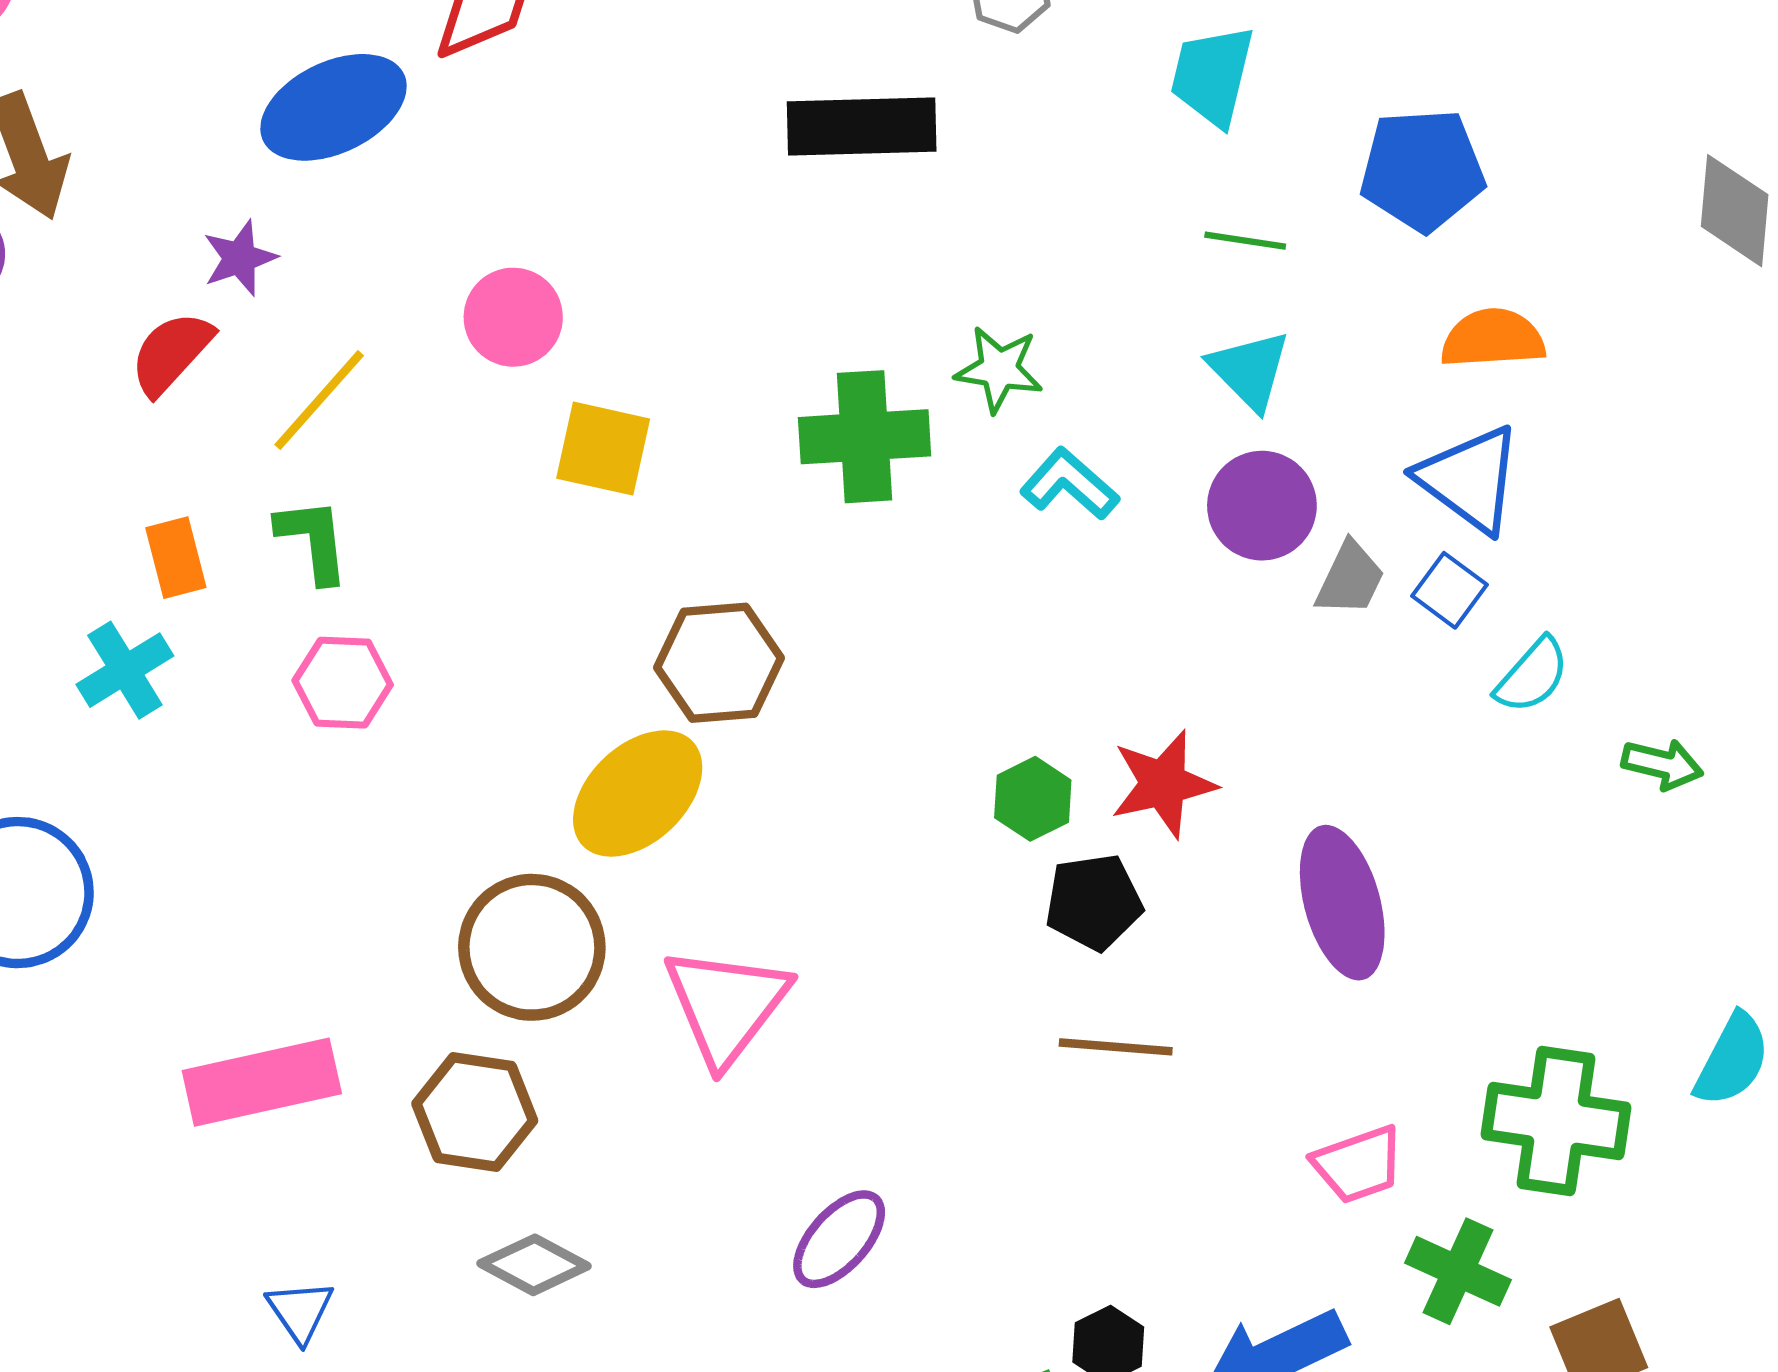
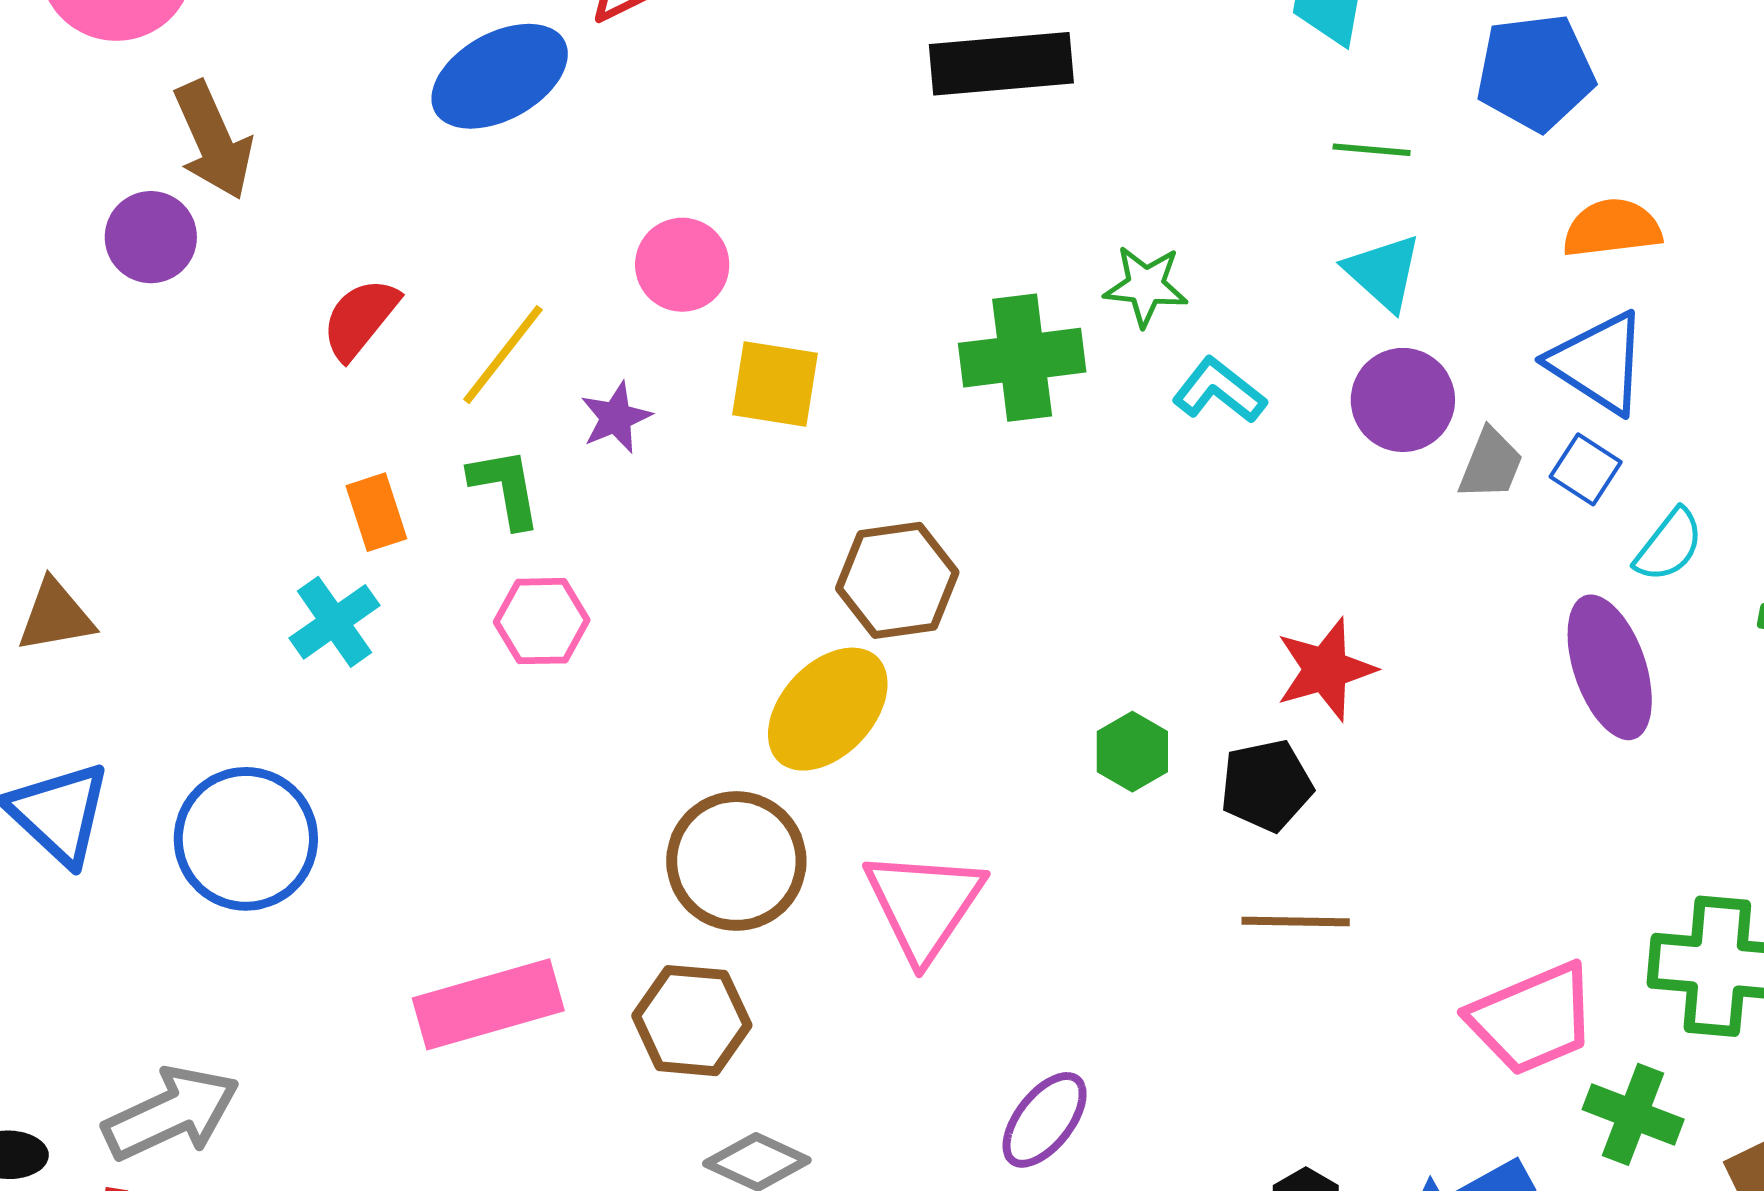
purple star: (240, 258) -> (616, 418), moved
green hexagon: (1033, 799) -> (1132, 752), moved
purple ellipse: (1342, 903) -> (1610, 667), moved
pink trapezoid: (1358, 1164) -> (1532, 1019), size x1.5

